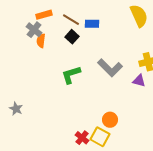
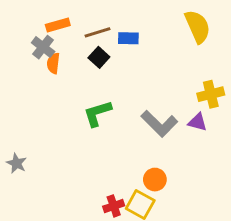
brown line: (71, 20) -> (97, 32), turned -48
gray L-shape: (110, 68) -> (159, 124), moved
red cross: (82, 138) -> (114, 206), turned 32

